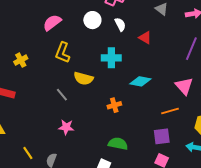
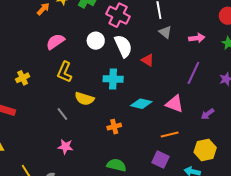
white semicircle: (120, 24) -> (123, 46), size x1.6
pink triangle: (184, 86) -> (175, 104), moved, turned -30
purple square: (162, 136) -> (161, 160), turned 30

